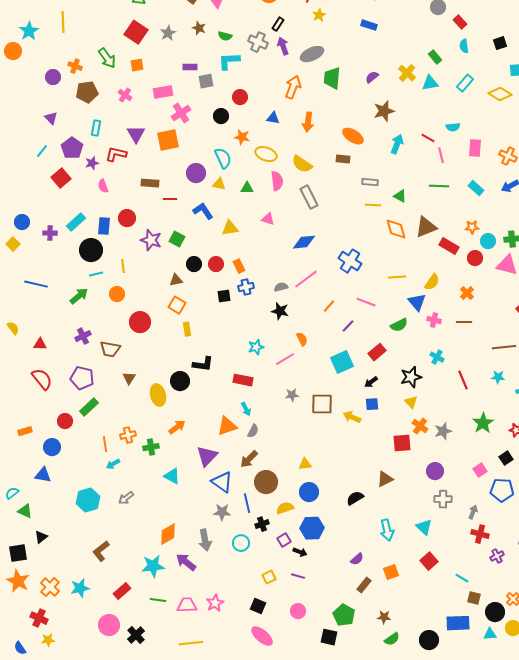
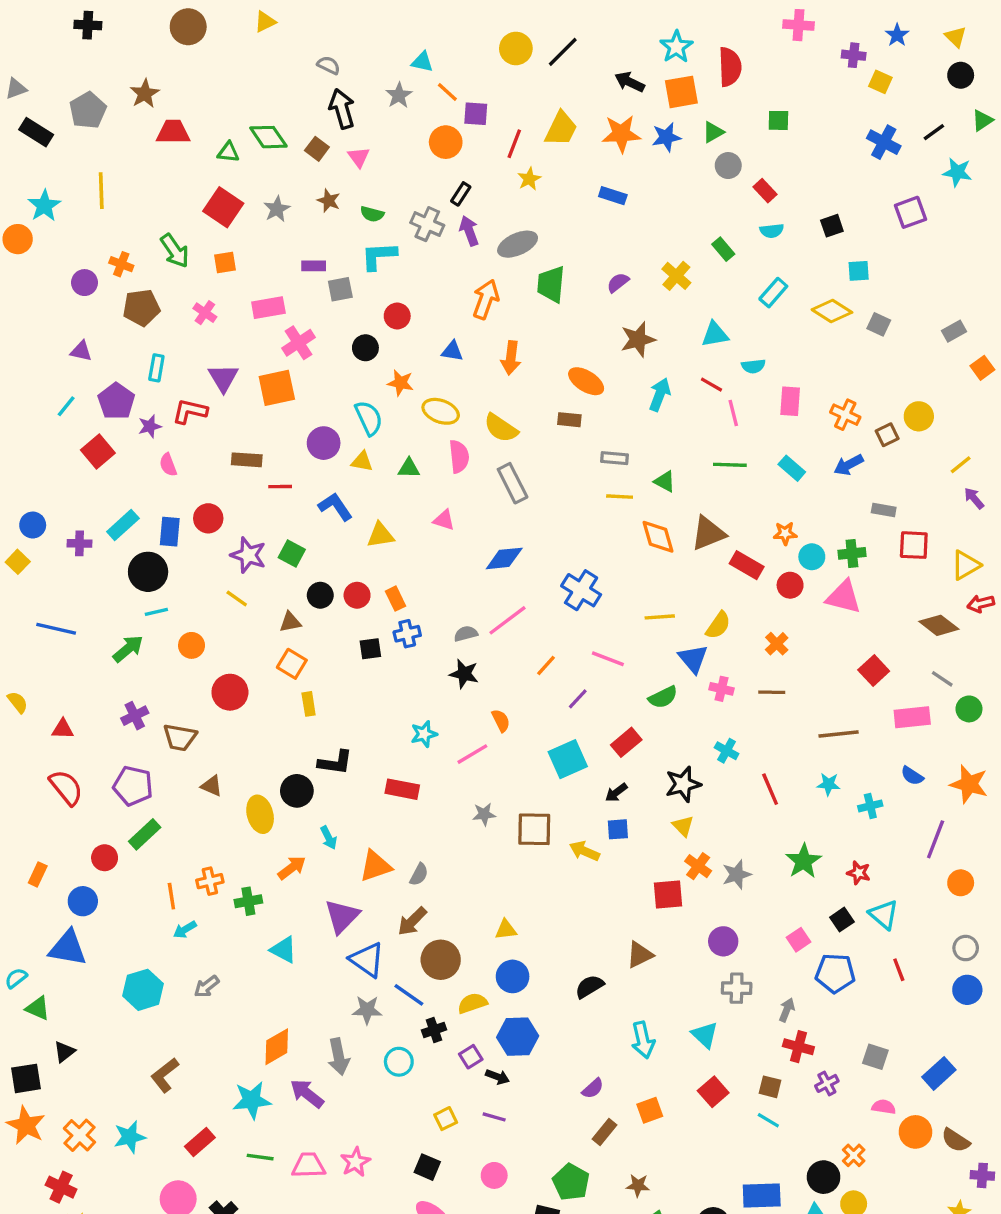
cyan semicircle: (464, 46) -> (772, 231), turned -88
cyan triangle: (430, 83) -> (715, 334), moved
purple triangle: (51, 118) -> (81, 351), turned -32
yellow line: (123, 266) -> (237, 599), moved, turned -48
brown triangle: (129, 378) -> (212, 786), turned -40
cyan arrow: (246, 409) -> (329, 838), moved
orange rectangle: (25, 431) -> (38, 874), turned -48
blue triangle: (43, 475) -> (68, 948), size x1.4
blue line: (247, 503) -> (409, 995), turned -42
brown square: (474, 598) -> (770, 1087), moved

